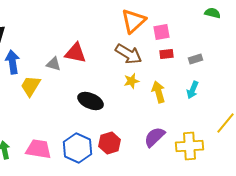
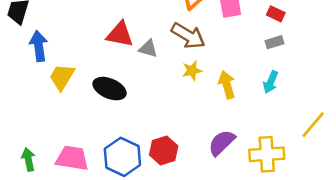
red rectangle: (167, 54) -> (276, 14), moved, turned 32
gray triangle: (54, 64) -> (148, 49), moved
black ellipse: (91, 101) -> (110, 89), moved

